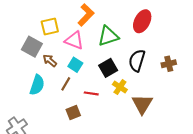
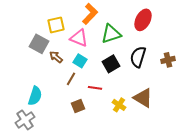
cyan semicircle: (37, 85) -> (35, 96), moved
yellow cross: (120, 87) -> (119, 105), moved
brown triangle: (142, 104) -> (143, 98), turned -30

